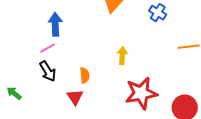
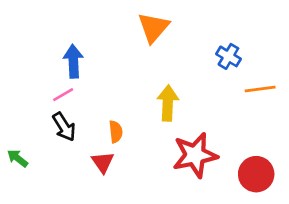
blue cross: (158, 13) -> (228, 56), moved
yellow arrow: (122, 56) -> (168, 103), size x1.4

